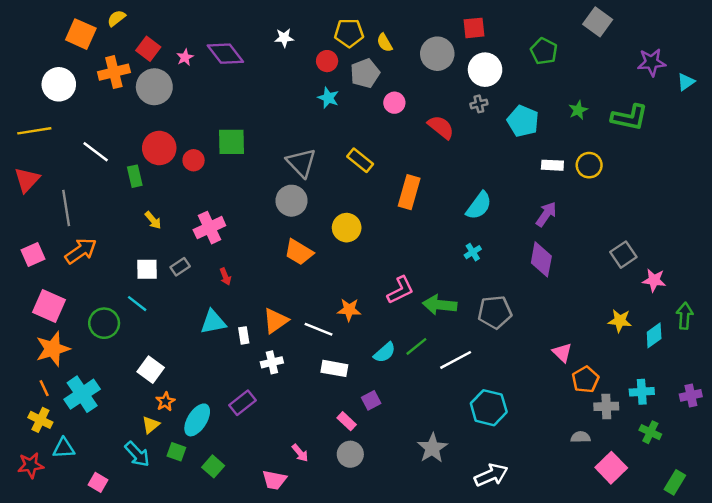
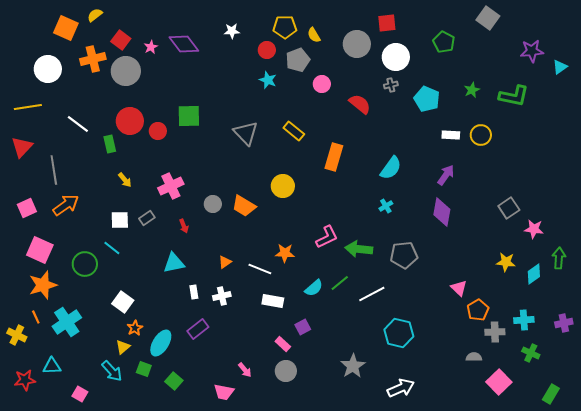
gray circle: (292, 201) -> (213, 204), moved, size x0.7
orange triangle: (276, 321) -> (225, 262), size x0.6
white rectangle: (244, 335) -> (194, 292), moved
yellow cross: (40, 420) -> (17, 335), moved

